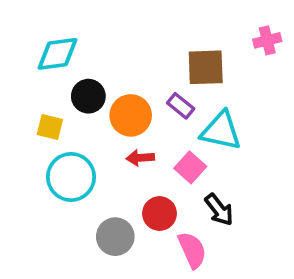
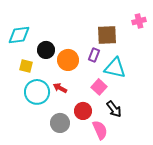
cyan diamond: (58, 54) -> (19, 35), moved
purple rectangle: (181, 106) -> (94, 55), turned 72
red arrow: (140, 158) -> (60, 88), moved, turned 32

